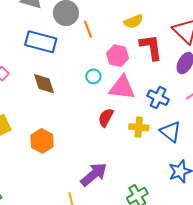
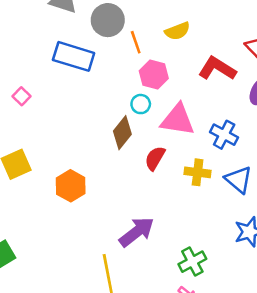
yellow semicircle: (133, 21) -> (177, 31), moved
red L-shape: (151, 47) -> (217, 69), turned -52
pink hexagon: (118, 56) -> (154, 75), moved
brown diamond: (44, 84) -> (122, 133), moved, turned 55

